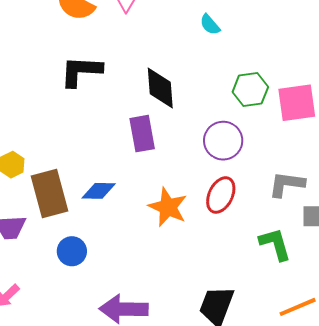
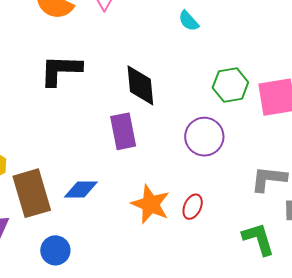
red ellipse: (221, 195) -> (193, 207), moved, size x0.7

